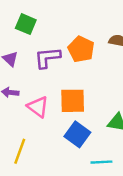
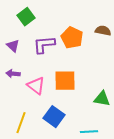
green square: (26, 24) -> (26, 17), turned 30
blue square: (77, 134) -> (54, 117), moved

